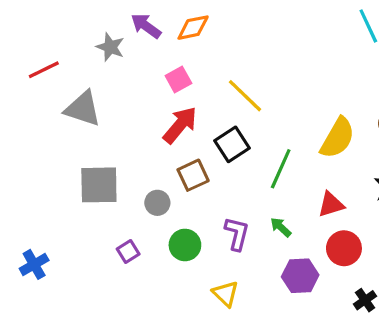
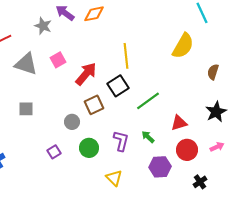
pink square: (178, 79) -> (58, 60), moved
yellow line: (245, 96) -> (126, 56), turned 40
yellow semicircle: (337, 138) -> (183, 46), moved
green line: (281, 169) -> (148, 101), turned 30
gray square: (99, 185) -> (26, 109), moved, size x0.6

